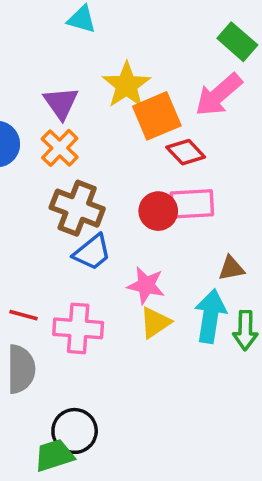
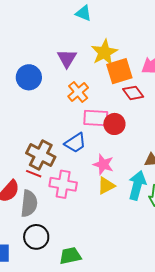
orange cross: (60, 148) -> (78, 92), moved
pink rectangle: (192, 204) -> (96, 118), moved
brown cross: (77, 208) -> (41, 155), moved
black circle: (75, 431) -> (36, 237), moved
green trapezoid: (54, 455) -> (70, 256), moved

